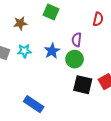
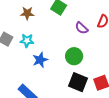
purple semicircle: (77, 40) -> (82, 28), moved, turned -64
blue star: (52, 51) -> (40, 60), moved

